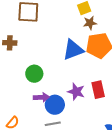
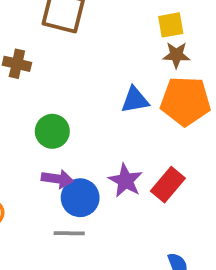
blue triangle: (73, 50) -> (135, 100), size x0.7
red rectangle: (98, 90) -> (168, 185), turned 42

